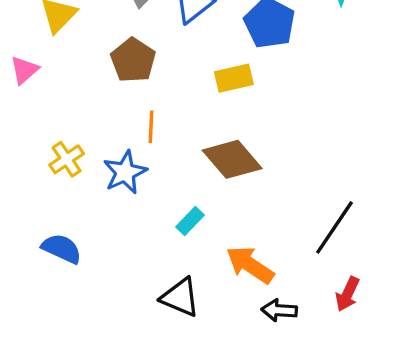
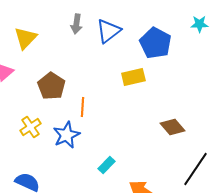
brown pentagon: (133, 60) -> (51, 86), moved
brown diamond: (232, 159) -> (172, 127), moved, size x0.7

